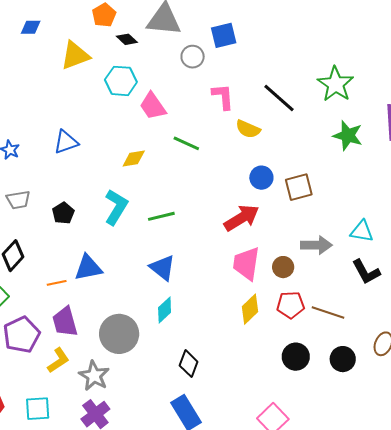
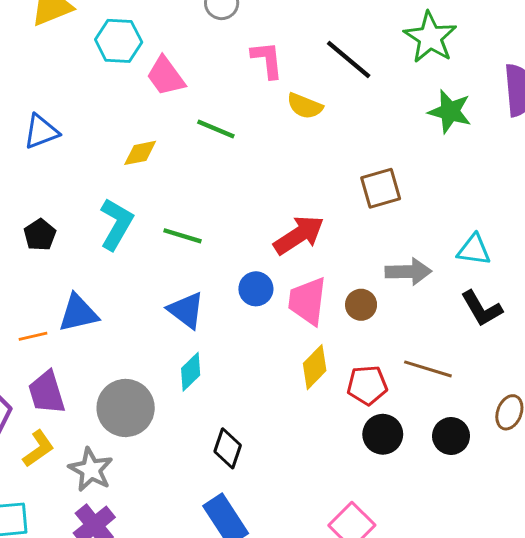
blue circle: (261, 178) -> (256, 289), moved
green line: (161, 216) -> (182, 236), turned 32
red pentagon: (291, 305) -> (367, 385), moved

